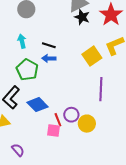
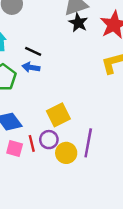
yellow square: (92, 56) -> (58, 115), moved
purple line: (101, 89) -> (88, 143), moved
pink square: (53, 131) -> (15, 149), moved

